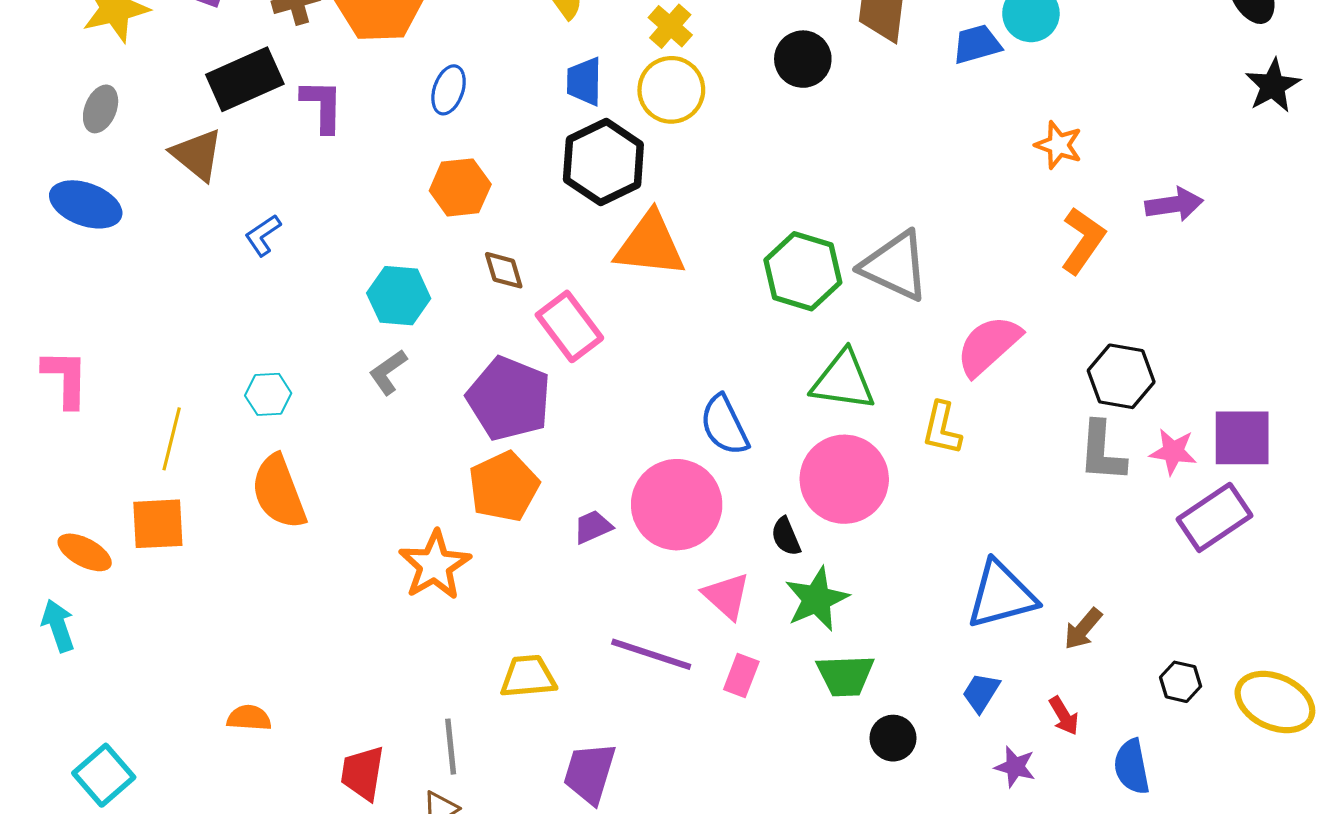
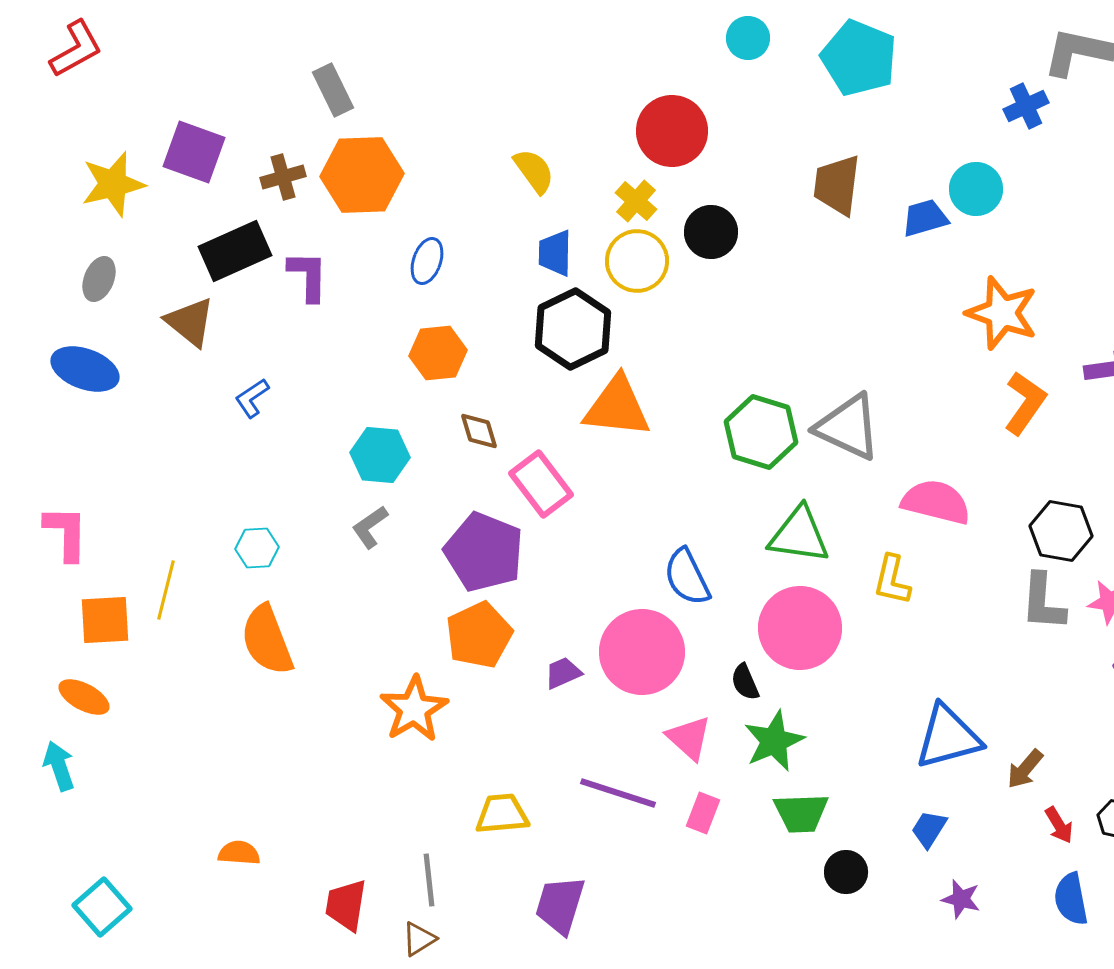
black circle: (803, 59) -> (711, 232), moved
orange star: (1059, 145) -> (1002, 313), size x1.6
pink semicircle: (989, 346) -> (936, 502), turned 56
orange square: (158, 524) -> (105, 620), moved
red arrow: (1064, 716) -> (1059, 825), moved

